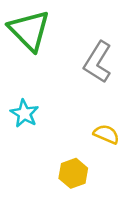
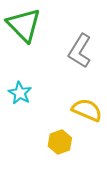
yellow semicircle: (106, 134) -> (87, 110), size x1.4

